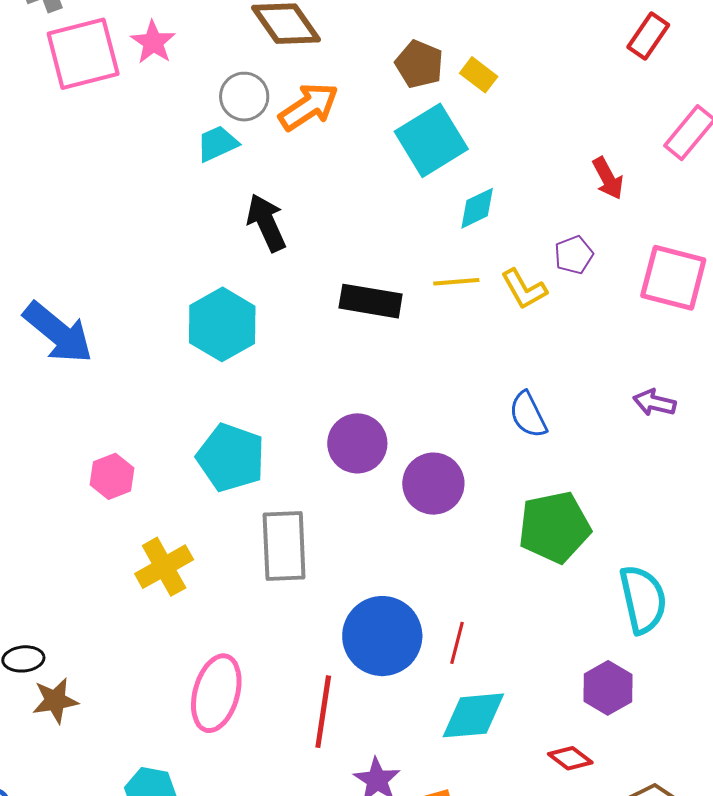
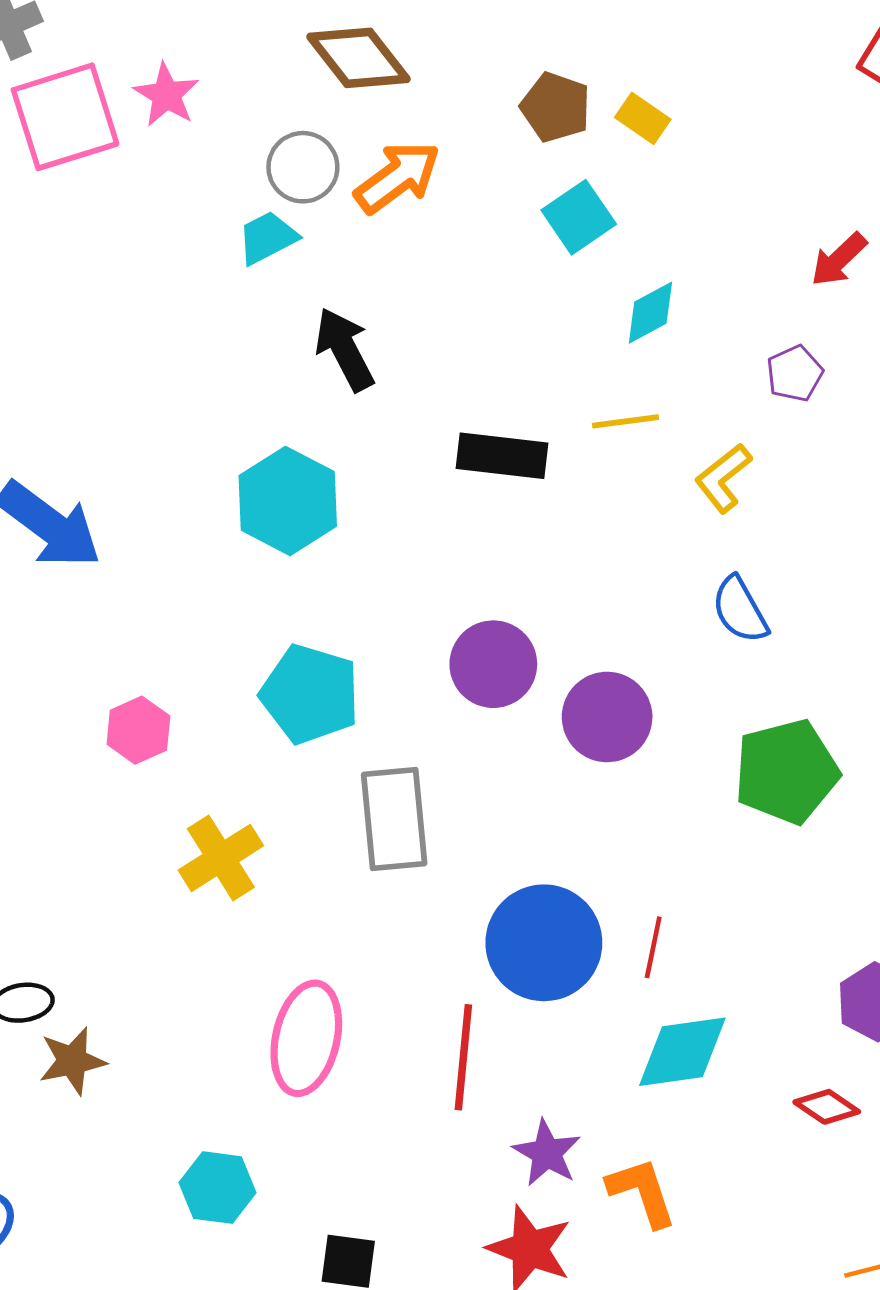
cyan square: (431, 140) -> (579, 217), size x0.7
red arrow: (608, 178) -> (839, 260), turned 78
yellow L-shape: (524, 289) -> (723, 478), moved, turned 84

